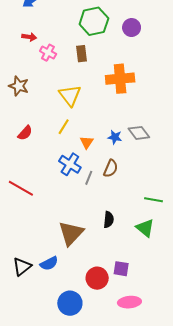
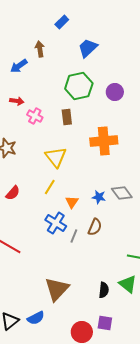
black semicircle: (109, 220) -> (104, 290), moved

